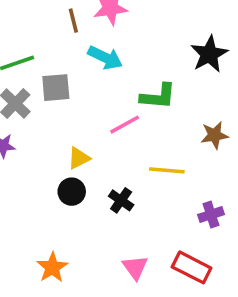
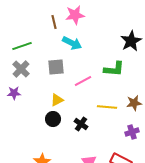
gray square: (56, 88) -> (56, 67), moved
green L-shape: (158, 96) -> (114, 69), moved
brown star: (214, 135) -> (134, 103), moved

